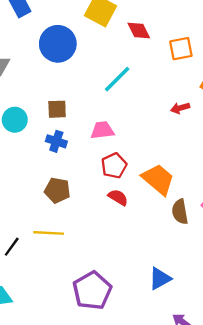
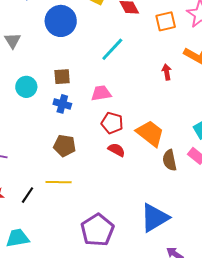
red arrow: (180, 108) -> (167, 72), turned 98
red pentagon: (114, 166) -> (112, 123), turned -30
blue triangle: (160, 279) -> (155, 218), size x1.5

